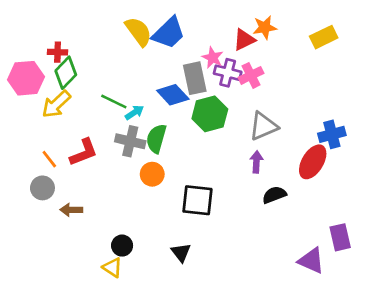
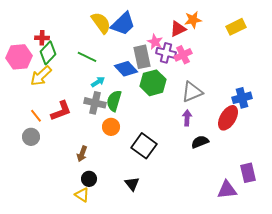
green line: (114, 102) -> (87, 57), moved
black square: (197, 200) -> (144, 146), turned 30
brown arrow: (71, 210) -> (82, 154), moved, turned -70
purple triangle: (311, 261) -> (227, 190), turned -30

